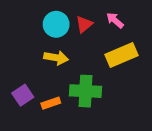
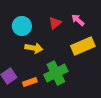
cyan circle: (56, 24) -> (22, 26), moved
green cross: (85, 91) -> (56, 73), turned -30

